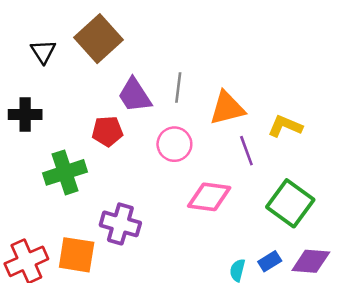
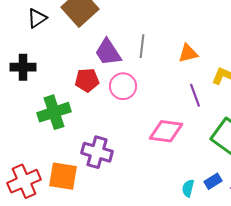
black triangle: (43, 51) -> (37, 18), turned 30
orange triangle: (227, 108) -> (188, 53), moved, size x0.7
pink circle: (174, 144) -> (123, 86), moved

